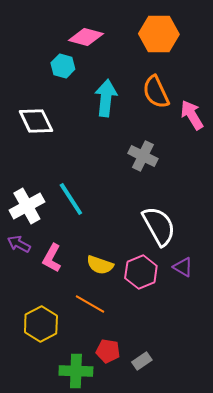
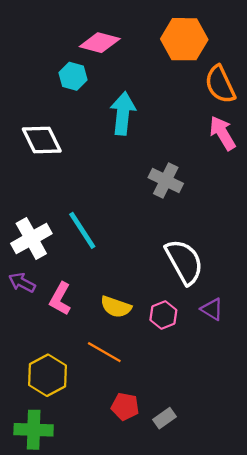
orange semicircle: (156, 92) -> (220, 84), moved
pink hexagon: (141, 272) -> (163, 315), size x0.7
green cross: (76, 371) -> (34, 430), moved

